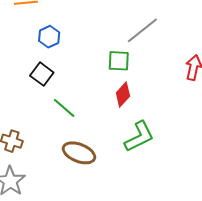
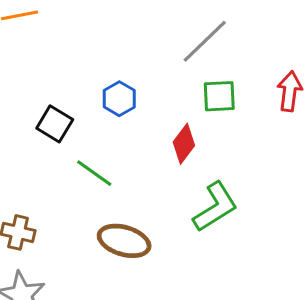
blue hexagon: (49, 37) -> (119, 99), moved
green square: (119, 61) -> (219, 96), moved

